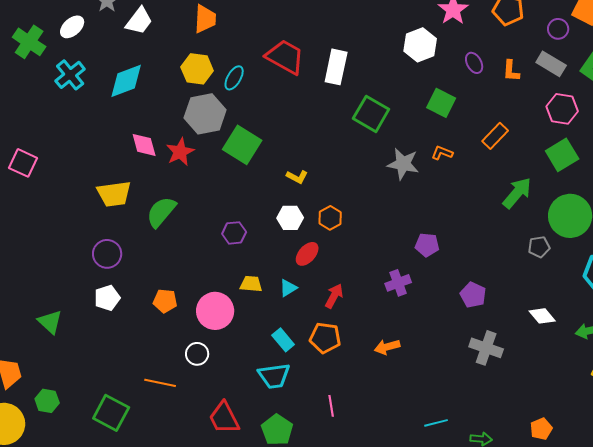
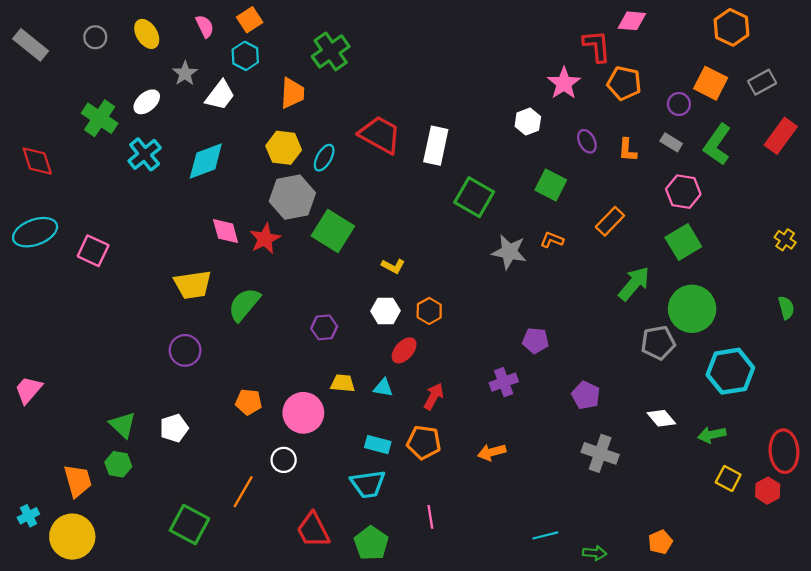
white hexagon: (420, 45) -> (528, 122), size x0.7
gray rectangle: (551, 64) -> (671, 142), size x0.7
gray pentagon: (539, 247) -> (658, 343), size x1.4
cyan triangle: (288, 288) -> (383, 388), turned 42
white pentagon: (107, 298) -> (174, 428), moved
cyan rectangle: (283, 340) -> (378, 445), turned -35
orange line: (160, 383) -> (243, 492), turned -72
green hexagon: (47, 401) -> (118, 464), moved

